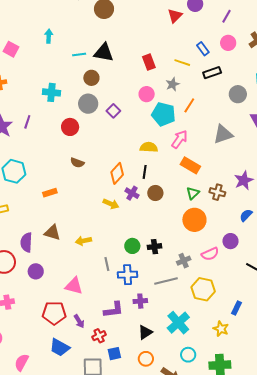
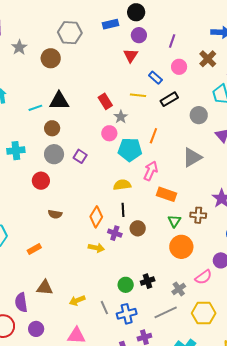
red triangle: (175, 16) -> (131, 55), moved
gray star: (173, 84) -> (121, 117), moved
yellow arrow: (83, 241) -> (77, 300), moved

